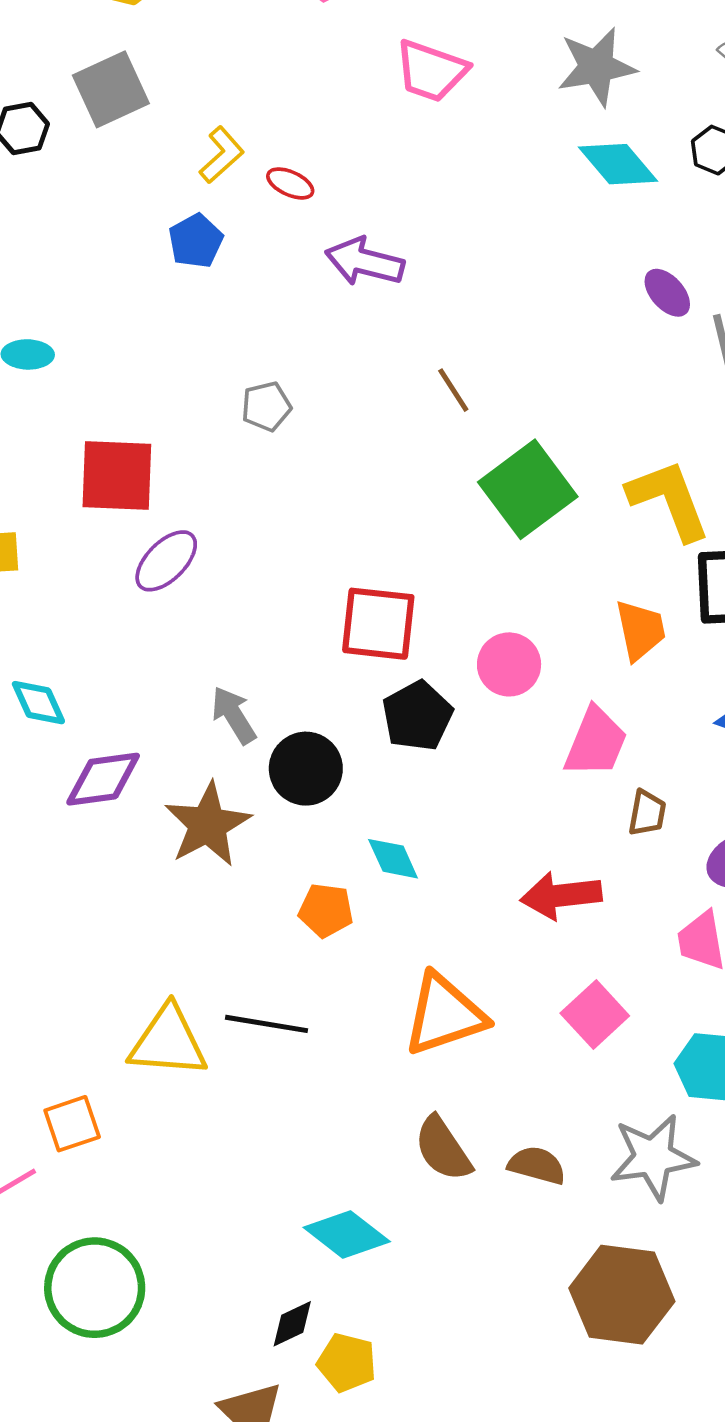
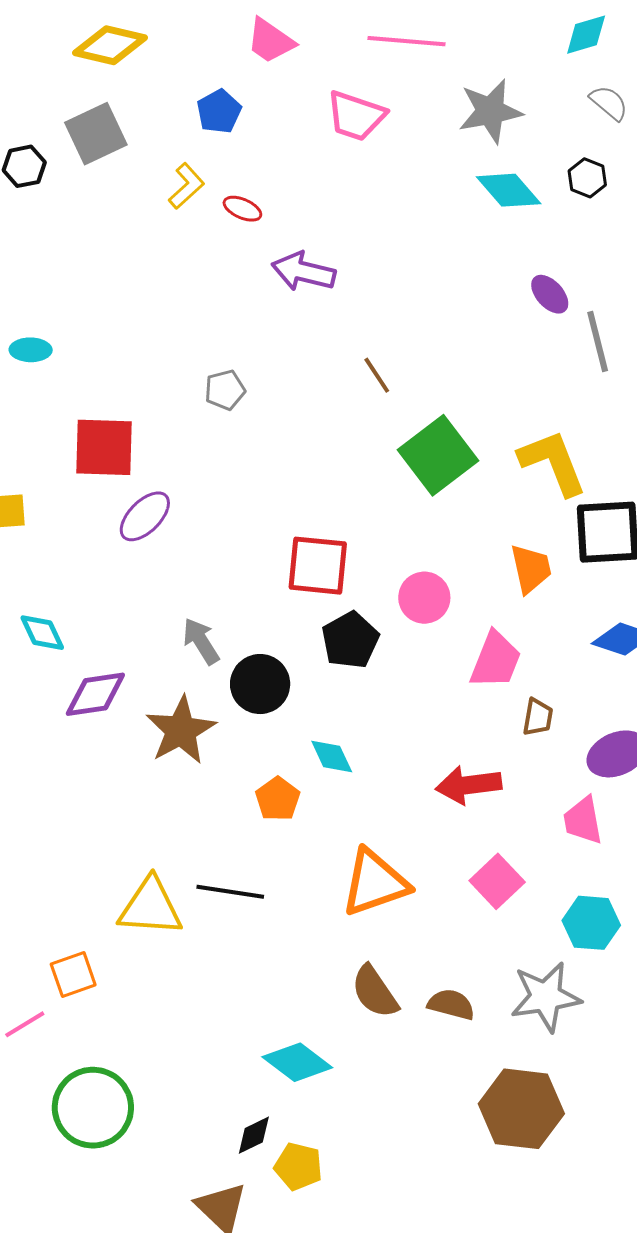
blue pentagon: (196, 241) -> (219, 111), moved
orange pentagon: (326, 910) -> (278, 799), turned 30

